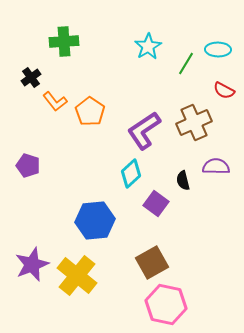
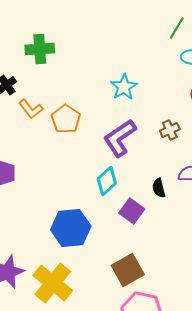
cyan star: (148, 46) -> (124, 87), moved
green line: (186, 64) -> (177, 28), moved
brown cross: (194, 122) -> (170, 130), size x0.6

